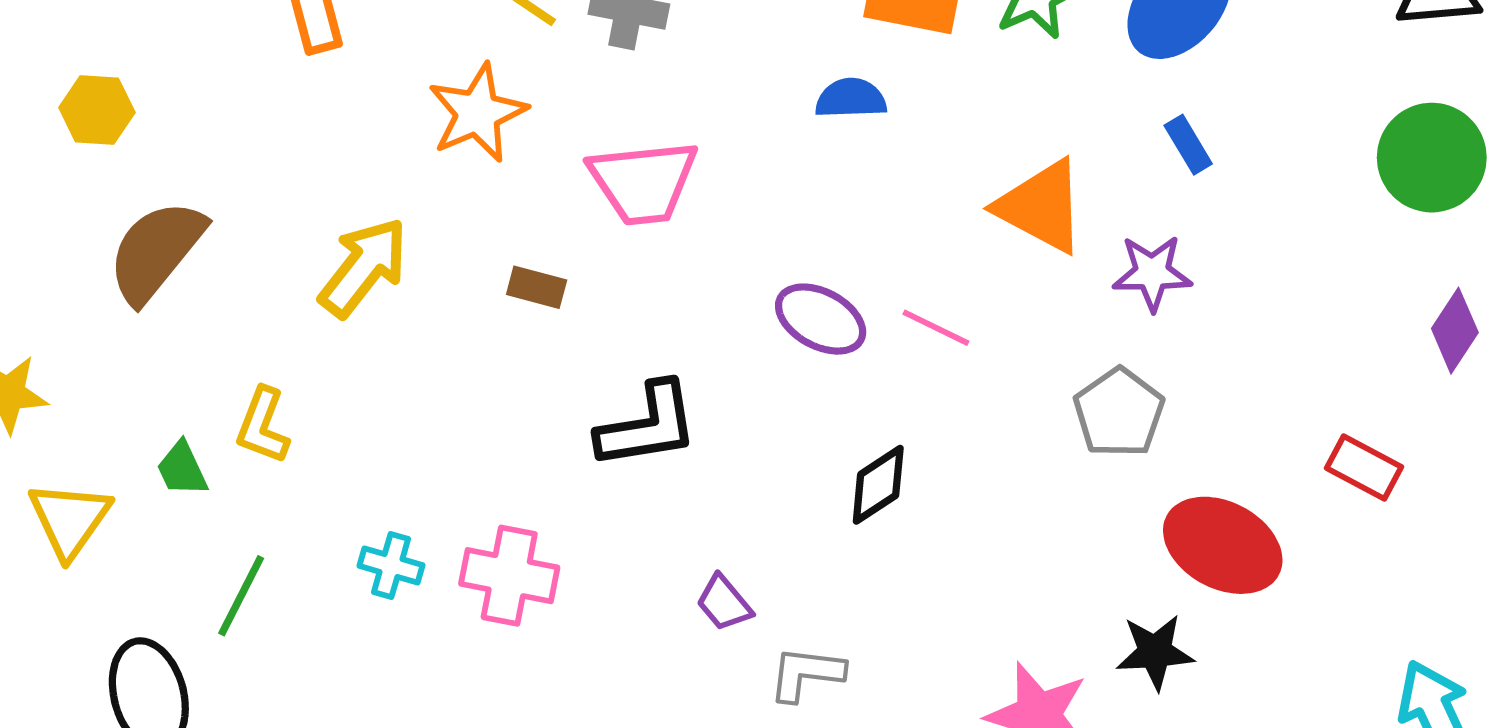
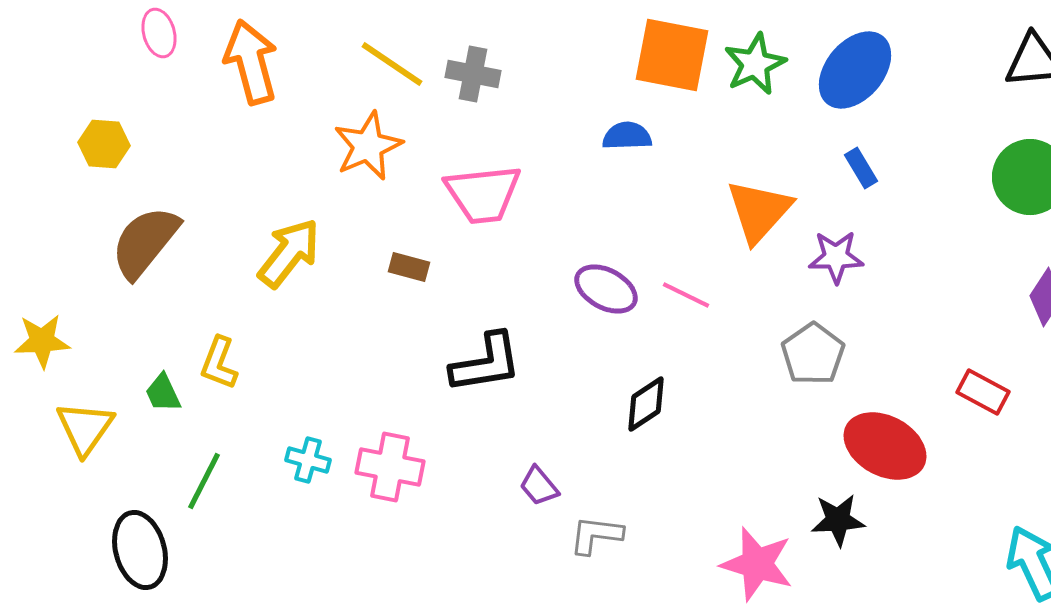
orange triangle: (1041, 207) -> (759, 211), turned 44

